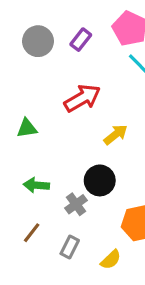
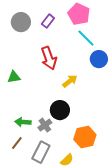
red arrow: (82, 98) -> (49, 58), turned 100
green arrow: (36, 185) -> (23, 122), moved
gray rectangle: (70, 247) -> (41, 152), size x1.5

